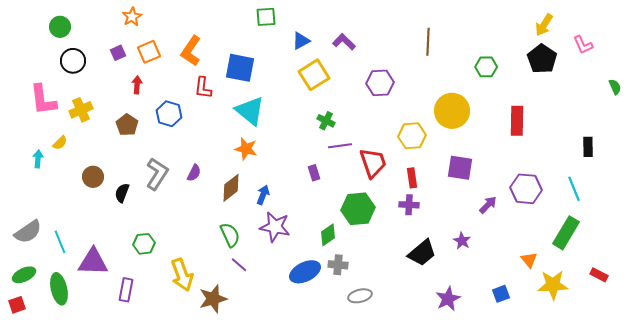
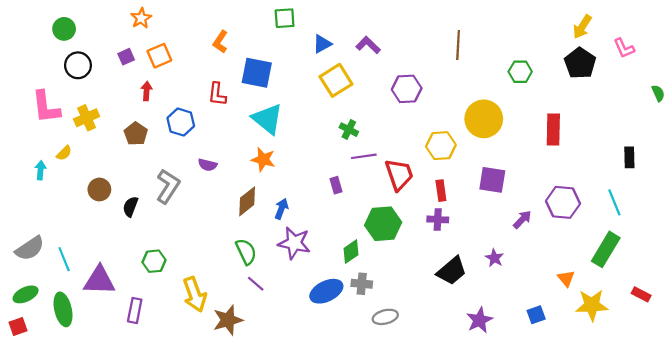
orange L-shape: (191, 51) -> (220, 42), moved, size x0.7
purple semicircle: (194, 173) -> (208, 165), moved, turned 78

